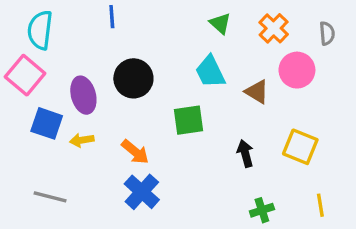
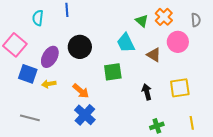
green triangle: (220, 23) -> (142, 21), moved
cyan semicircle: (40, 30) -> (38, 18), moved, size x0.7
purple ellipse: (83, 95) -> (50, 57), turned 45
yellow square: (300, 147) -> (180, 88), turned -30

